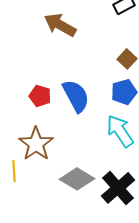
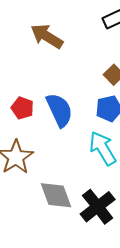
gray diamond: (77, 179) -> (56, 195), turned 36

